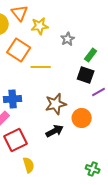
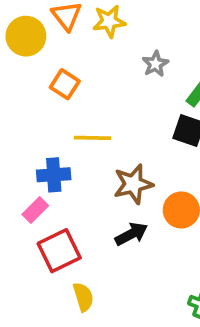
yellow star: (40, 26) -> (109, 21), moved
orange square: (19, 50) -> (65, 84), size x0.7
yellow line: (41, 67) -> (92, 138), moved

